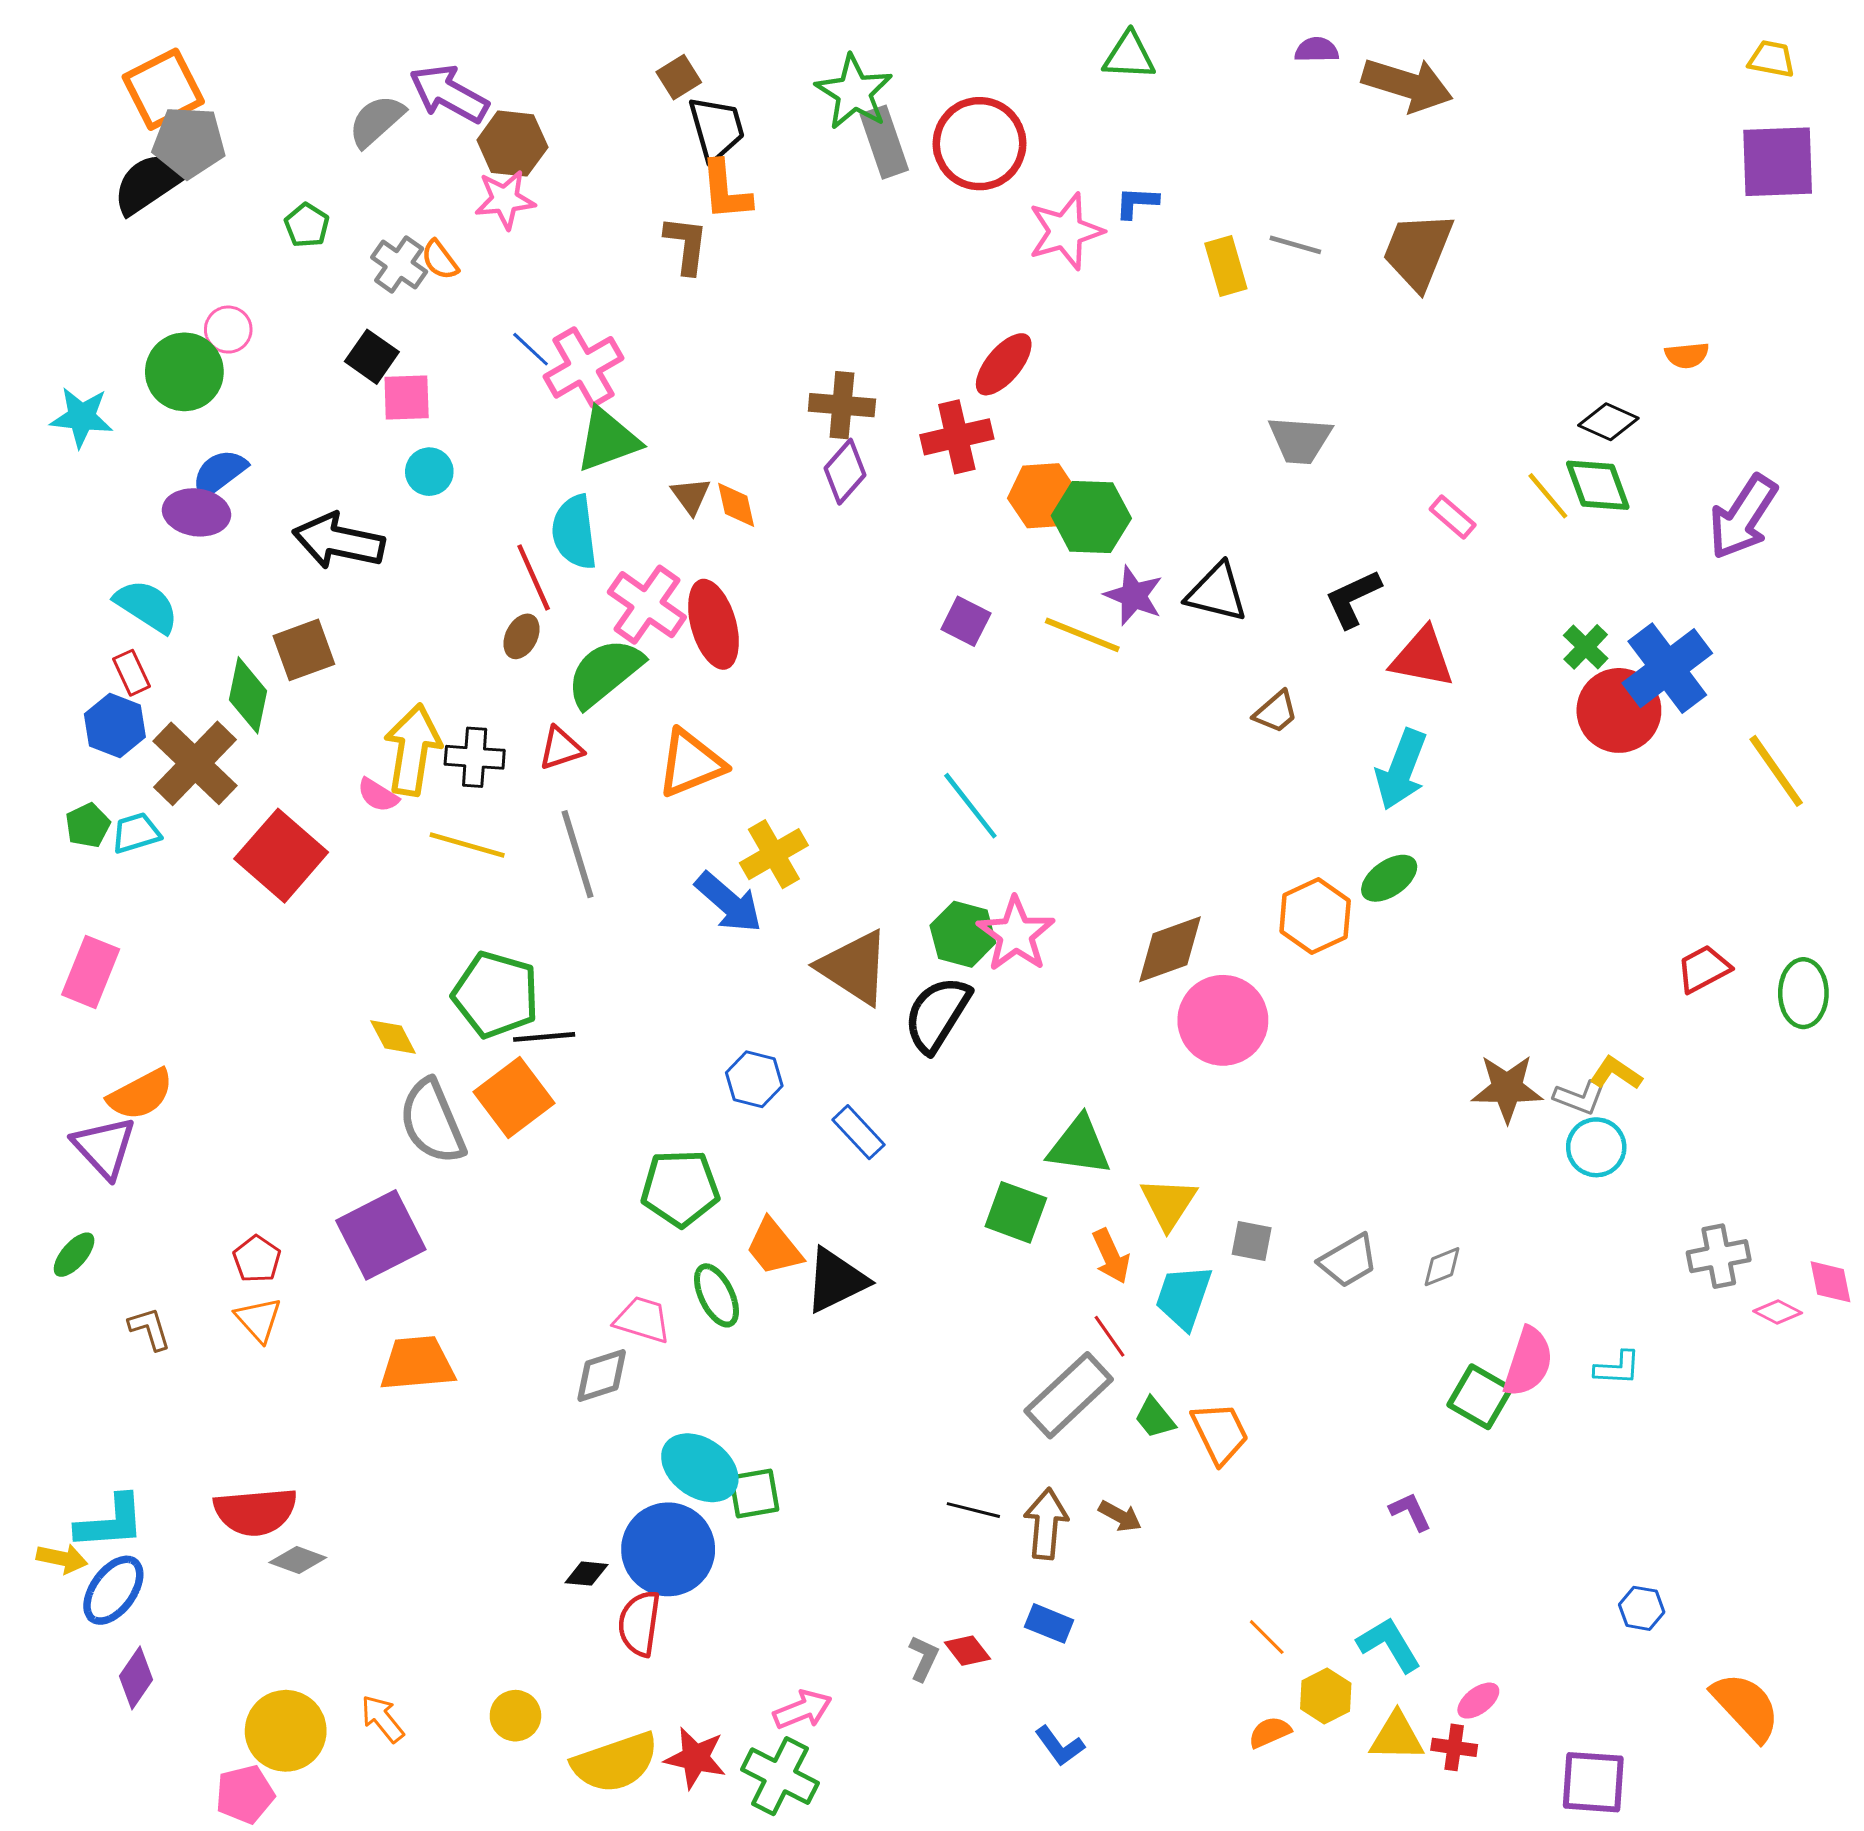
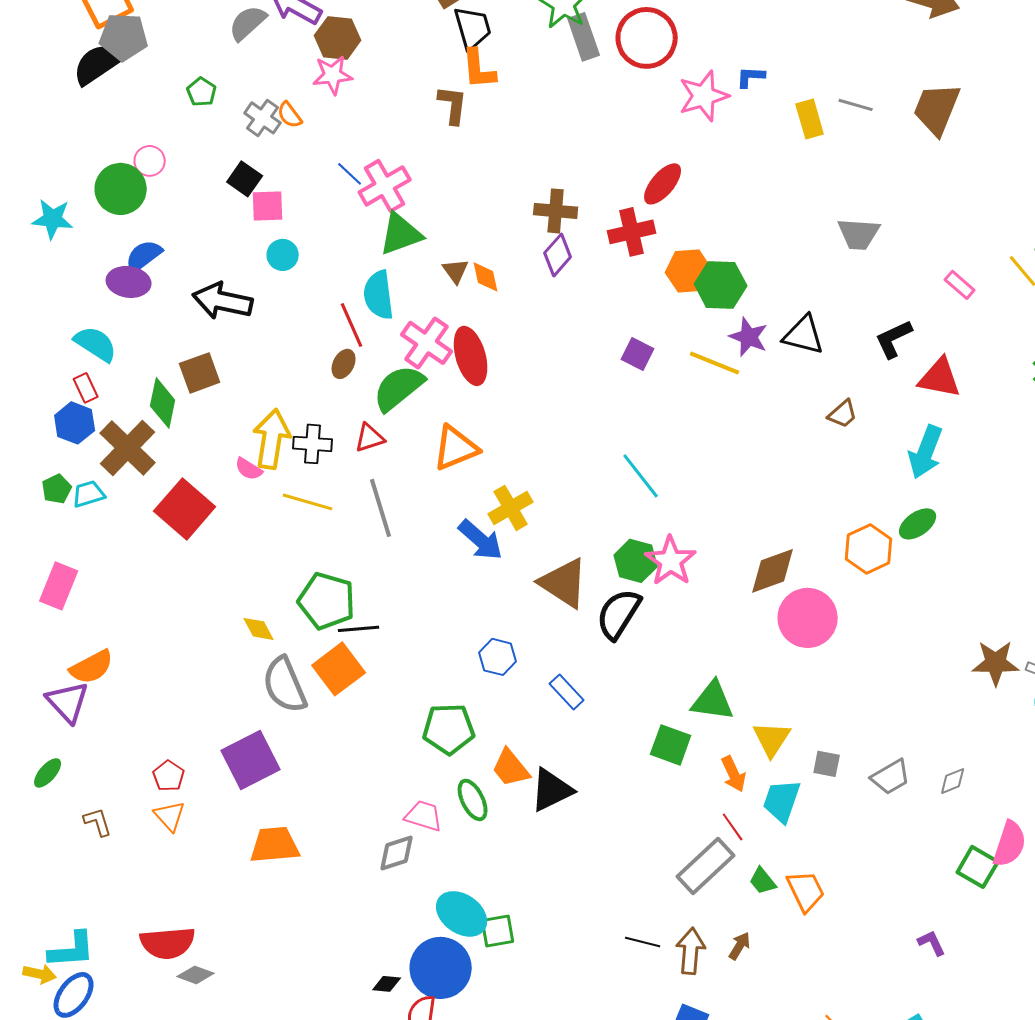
brown arrow: (1120, 1516) -> (740, 946), turned -88

